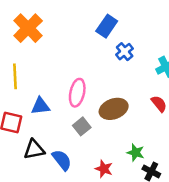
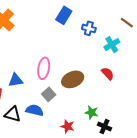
blue cross: (125, 52) -> (89, 28), moved, turned -32
black triangle: (34, 149) -> (13, 114), turned 30
blue semicircle: (62, 160) -> (35, 110), moved, turned -36

